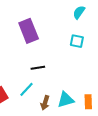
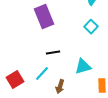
cyan square: (77, 41) -> (91, 27), turned 32
cyan triangle: (66, 100) -> (83, 67), moved

